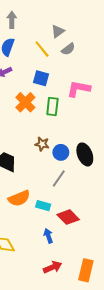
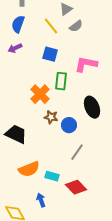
orange cross: (25, 102) -> (40, 94), moved
black ellipse: (85, 154) -> (92, 107), moved
gray line: (59, 178) -> (77, 152), moved
blue arrow: (48, 236) -> (41, 200), moved

